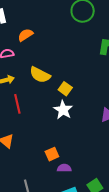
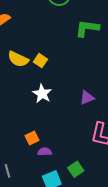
yellow square: (65, 89) -> (40, 61), moved

